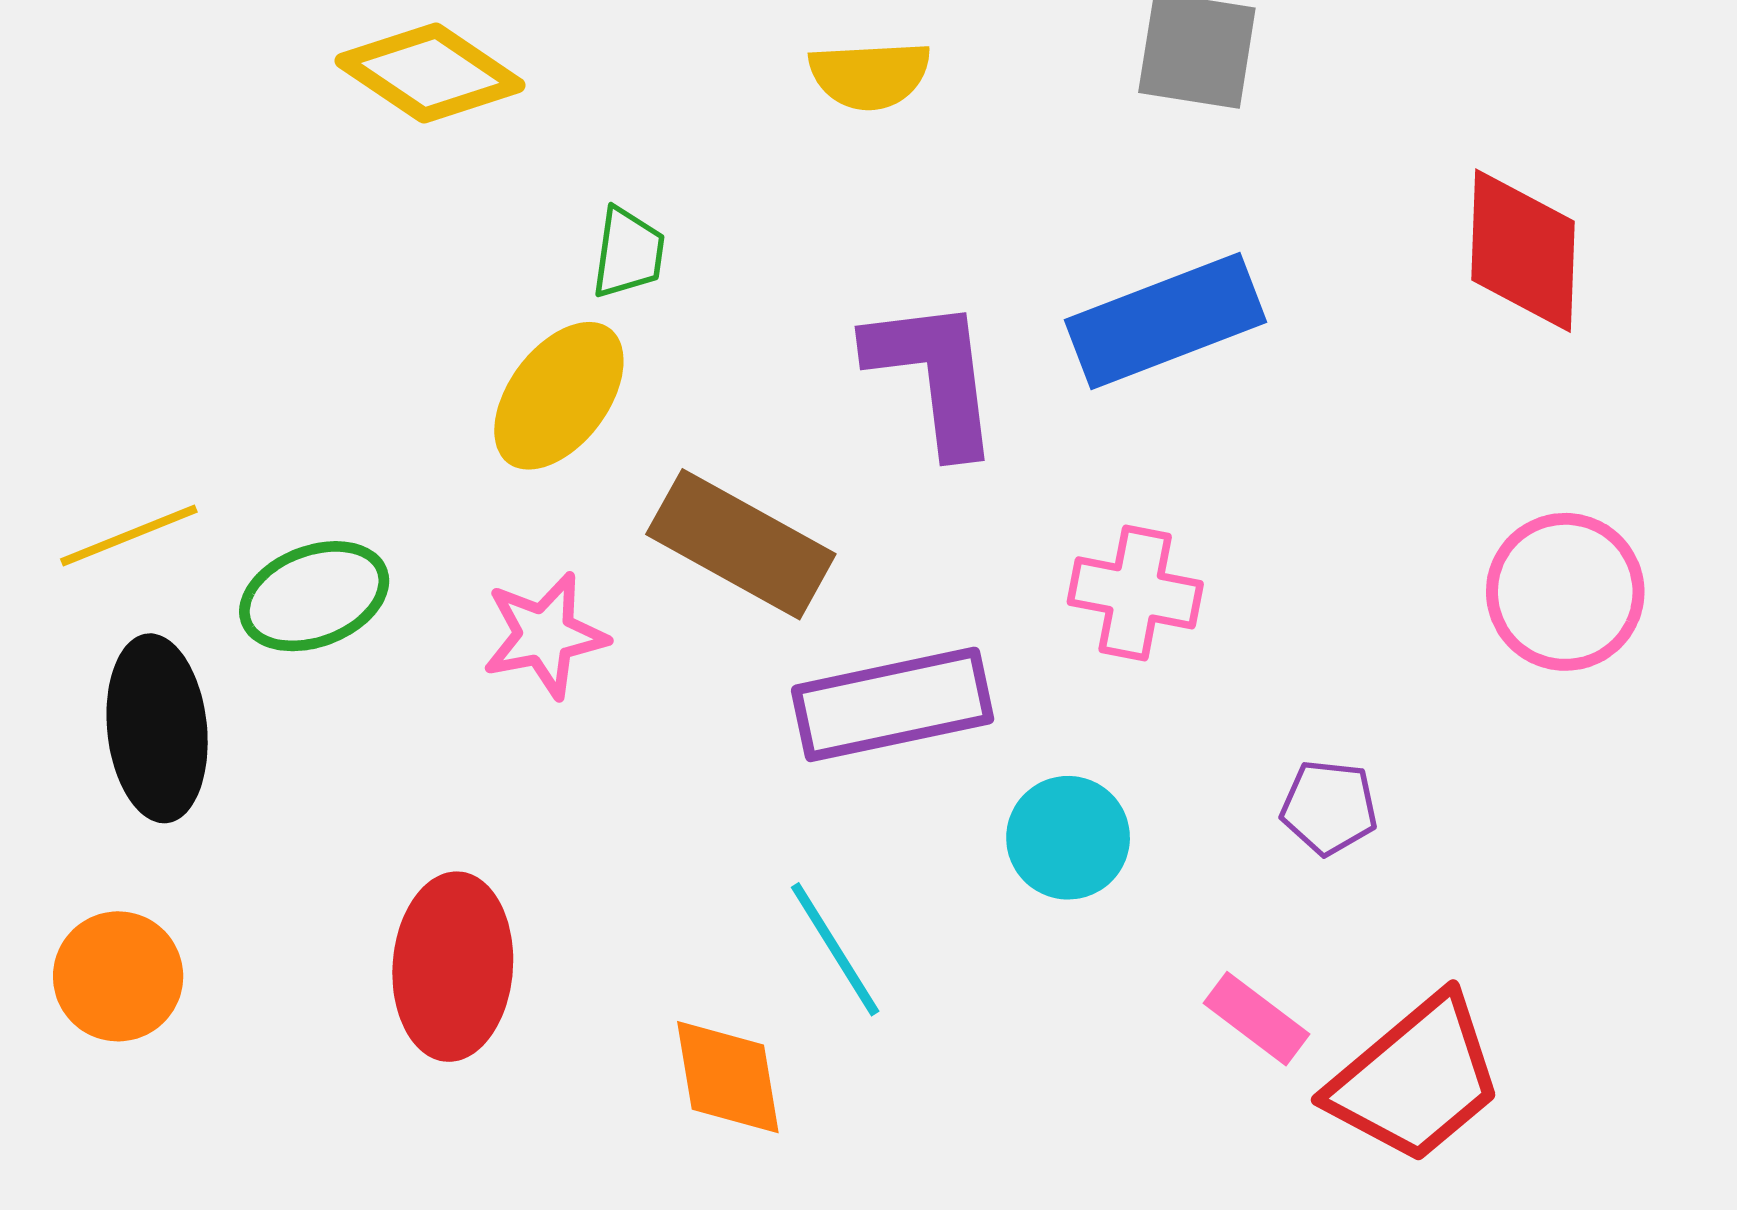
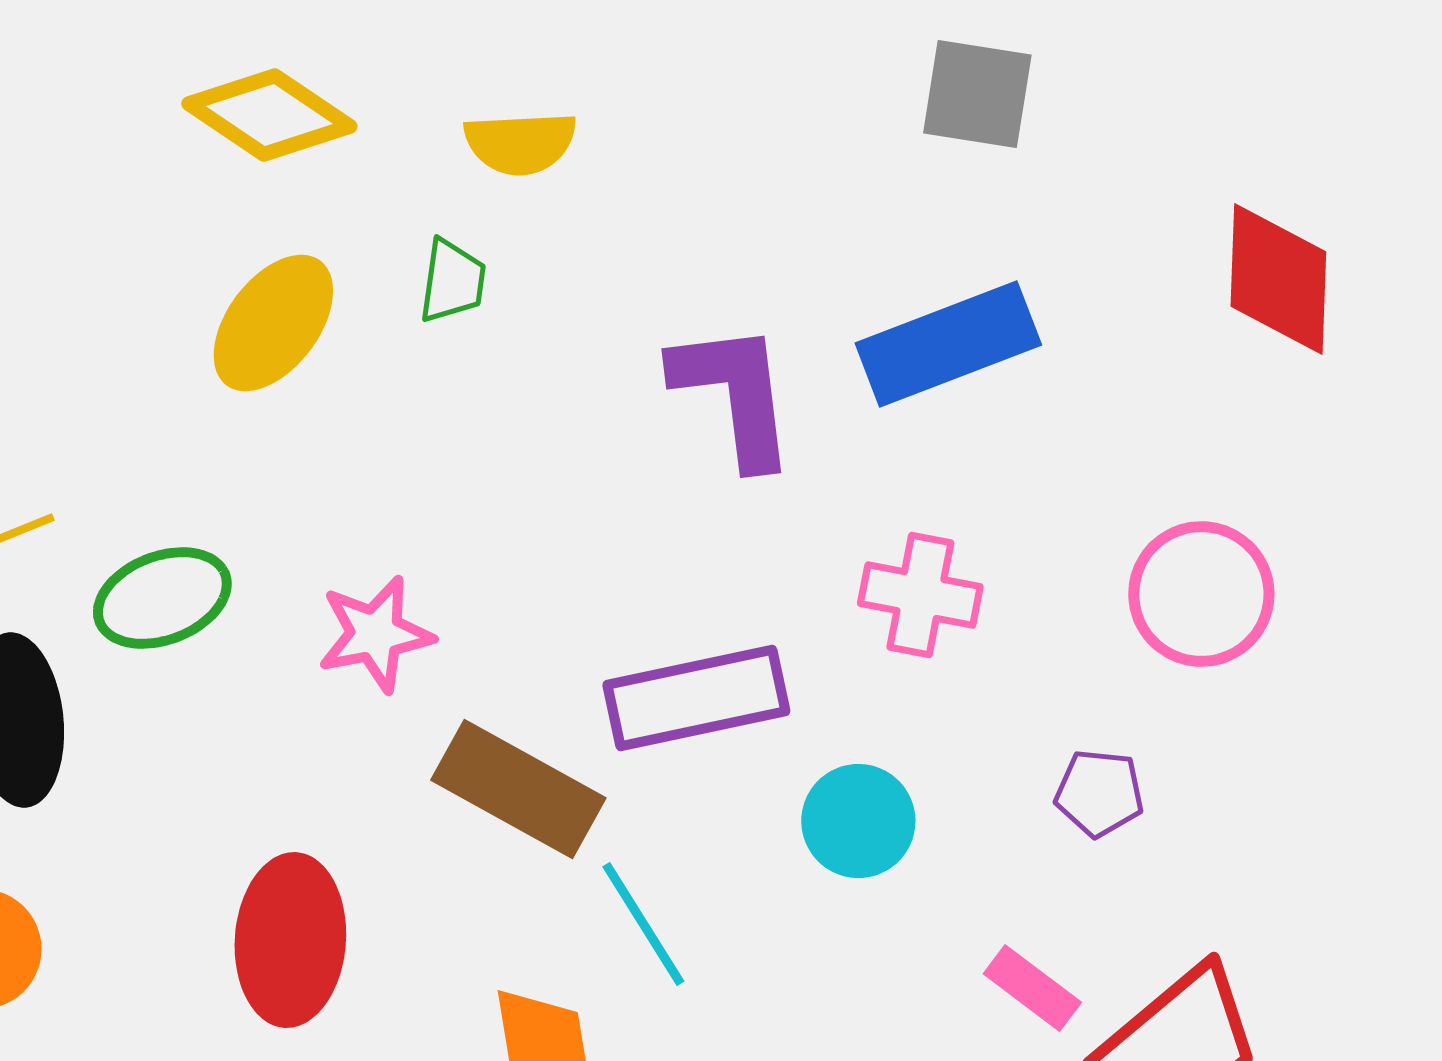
yellow semicircle: (870, 75) -> (520, 143), moved
yellow ellipse: (559, 396) -> (273, 323), moved
brown rectangle: (741, 544) -> (518, 789), moved
pink circle: (1565, 592) -> (1201, 594), moved

